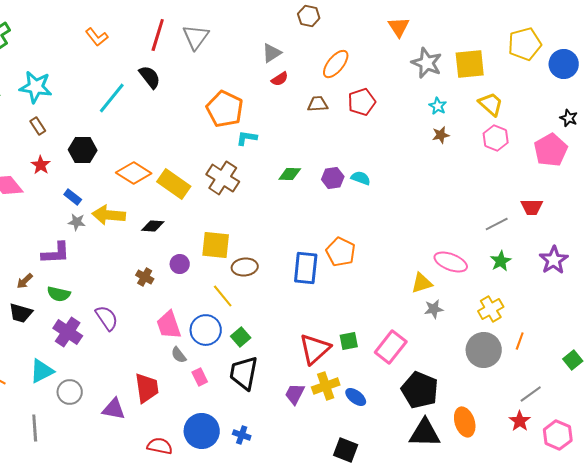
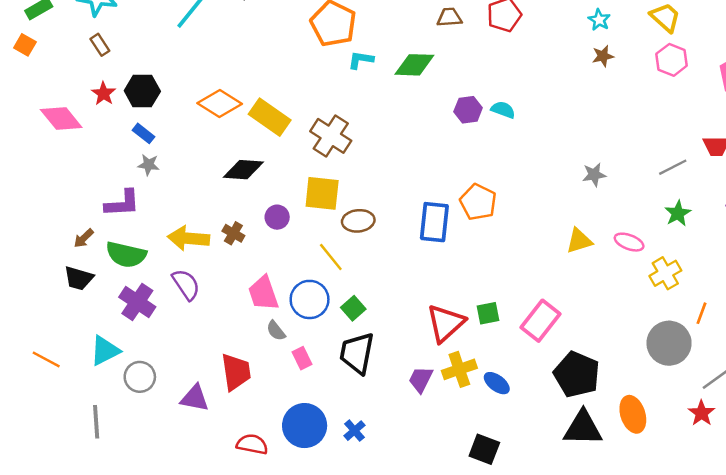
black hexagon: (83, 150) -> (142, 91), moved
green diamond: (290, 174) -> (414, 65), moved, size x1.4
brown cross: (223, 178) -> (331, 136), moved
yellow arrow: (109, 215) -> (188, 238), moved
black diamond: (153, 226) -> (243, 170), size x1.4
pink ellipse: (451, 262) -> (629, 242), moved, size x0.7
green semicircle: (59, 294) -> (126, 255), size x1.4
gray star: (434, 309) -> (594, 175), moved
gray circle: (484, 350) -> (669, 343), moved
blue cross: (242, 435) -> (354, 431), turned 30

